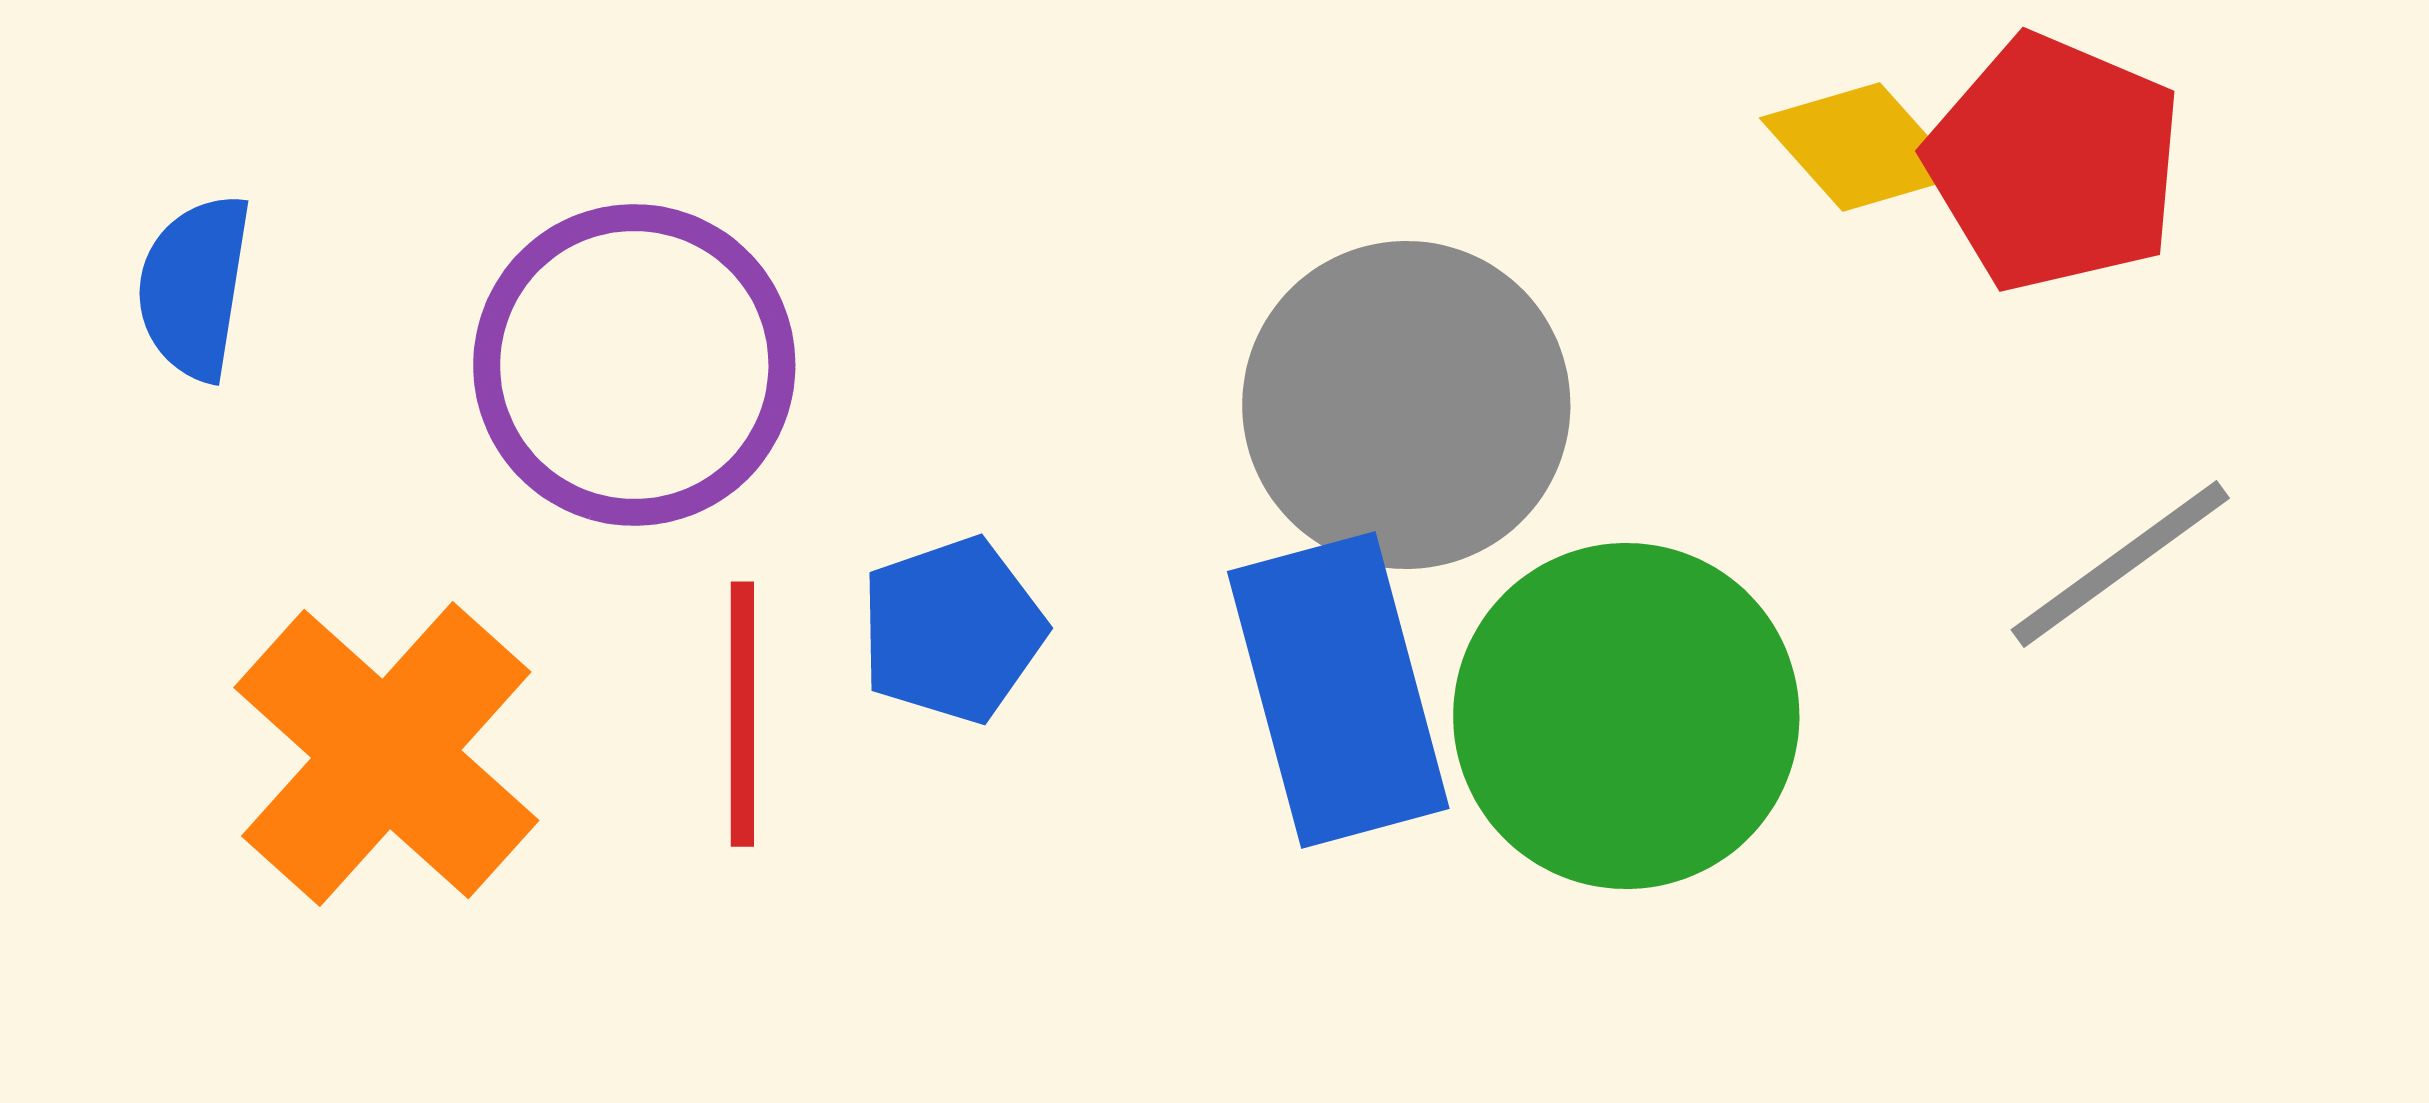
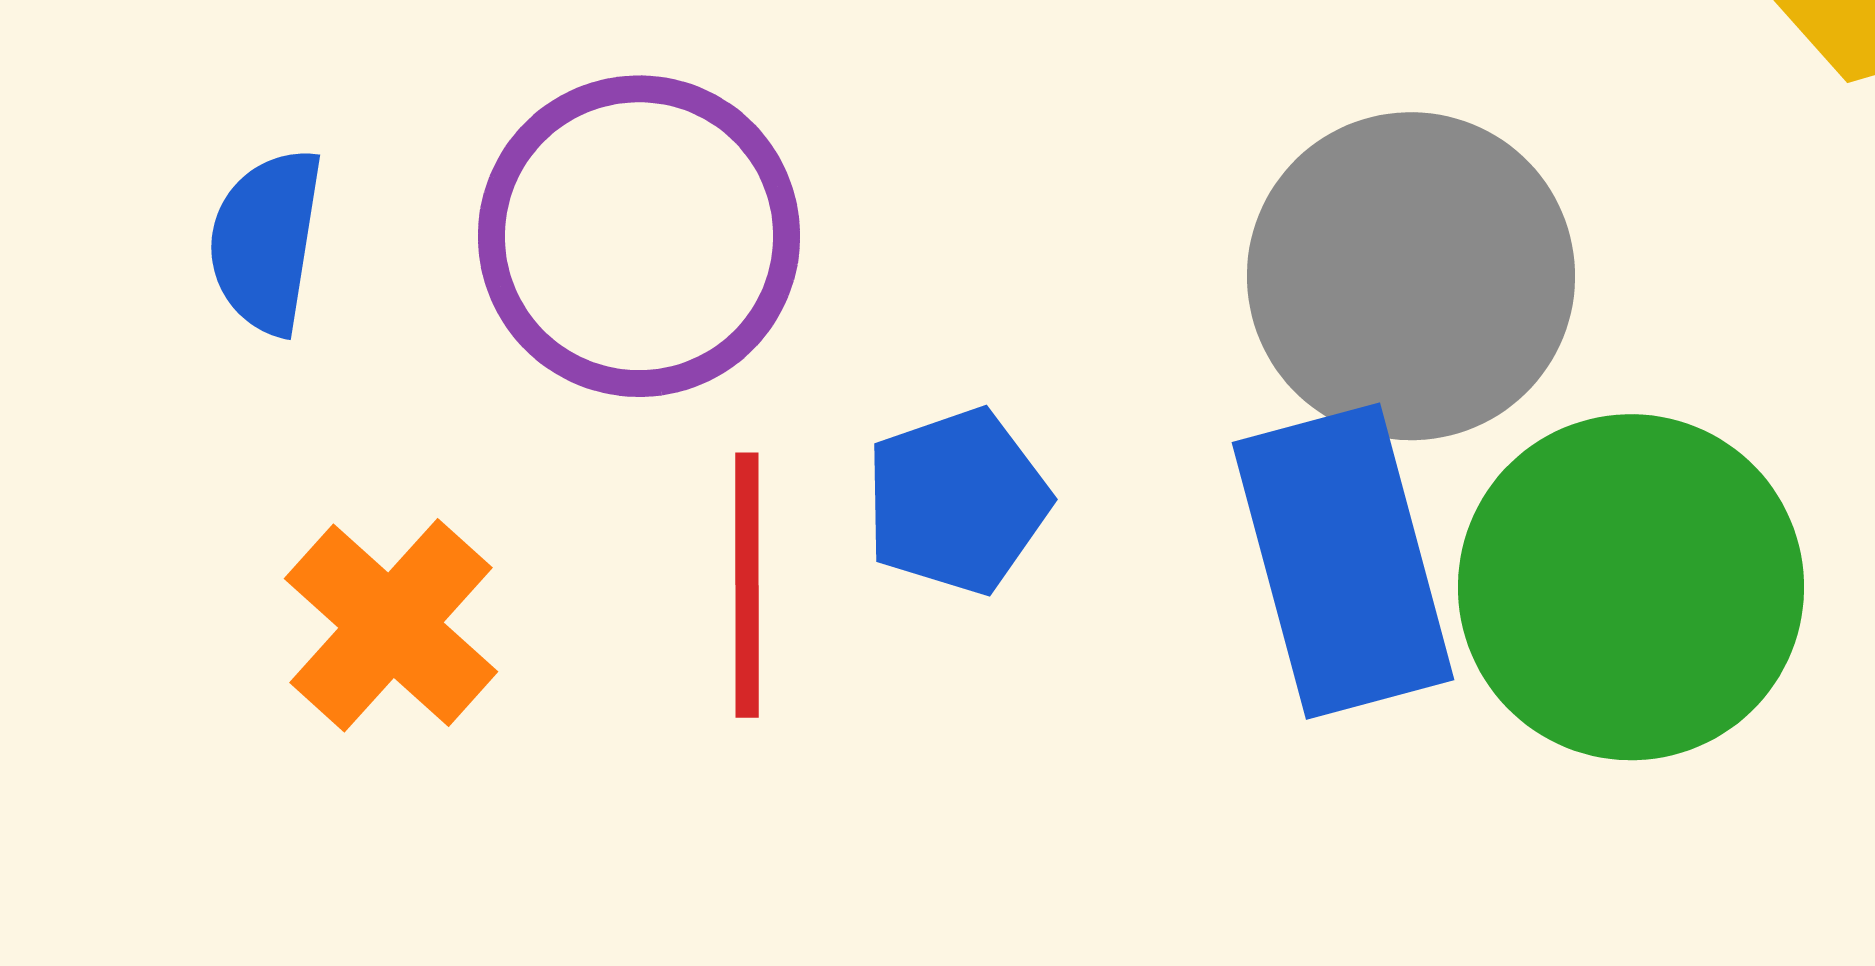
blue semicircle: (194, 287) -> (266, 241), moved
orange cross: (386, 754) -> (391, 625), size x0.7

